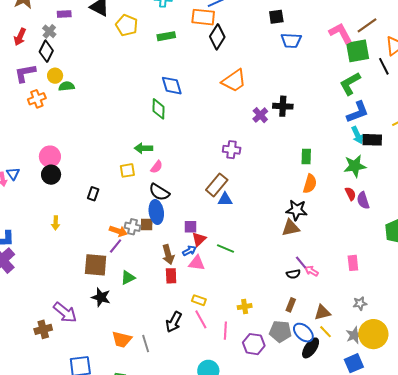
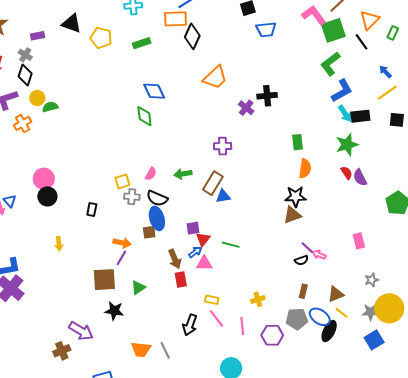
green arrow: (143, 148) -> (183, 174), moved
gray cross: (132, 227) -> (132, 197), moved
gray star: (354, 335) -> (370, 312), turned 30

